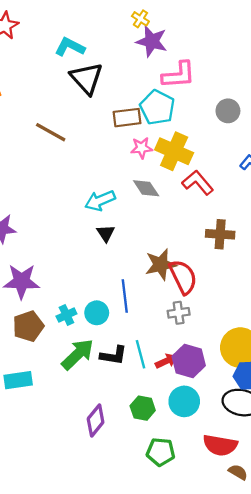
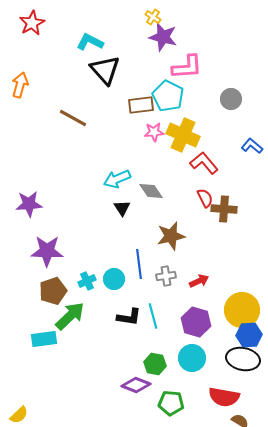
gray diamond: (146, 188) -> (151, 191), moved
red semicircle: (183, 277) -> (205, 198), moved, size x0.6
gray cross: (179, 313) -> (166, 276), moved
green arrow: (78, 354) -> (70, 316), moved
red arrow: (166, 361) -> (199, 281), moved
purple diamond: (96, 420) -> (136, 385), moved, turned 72

